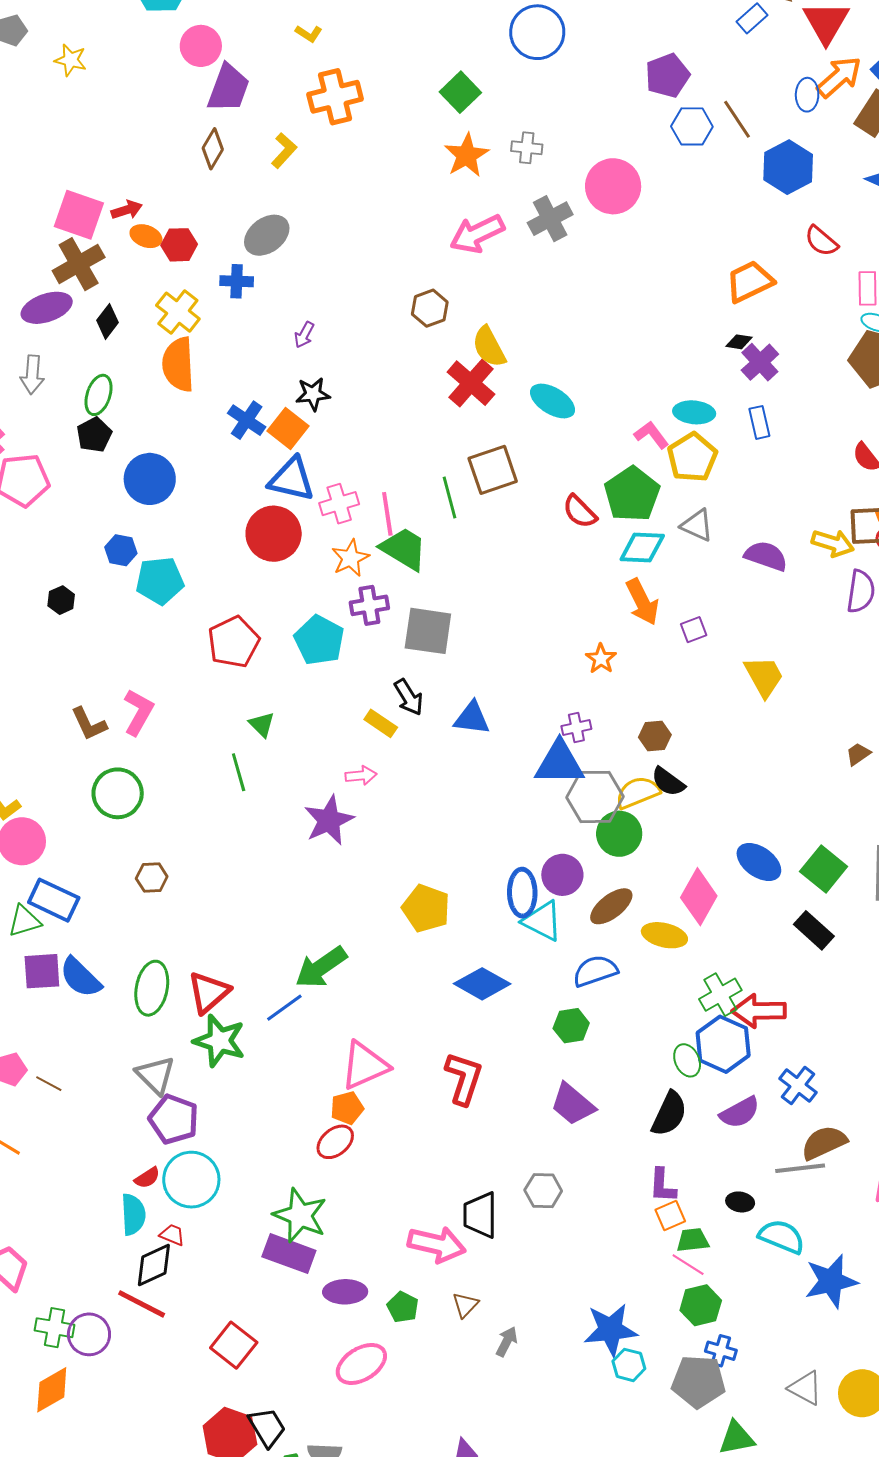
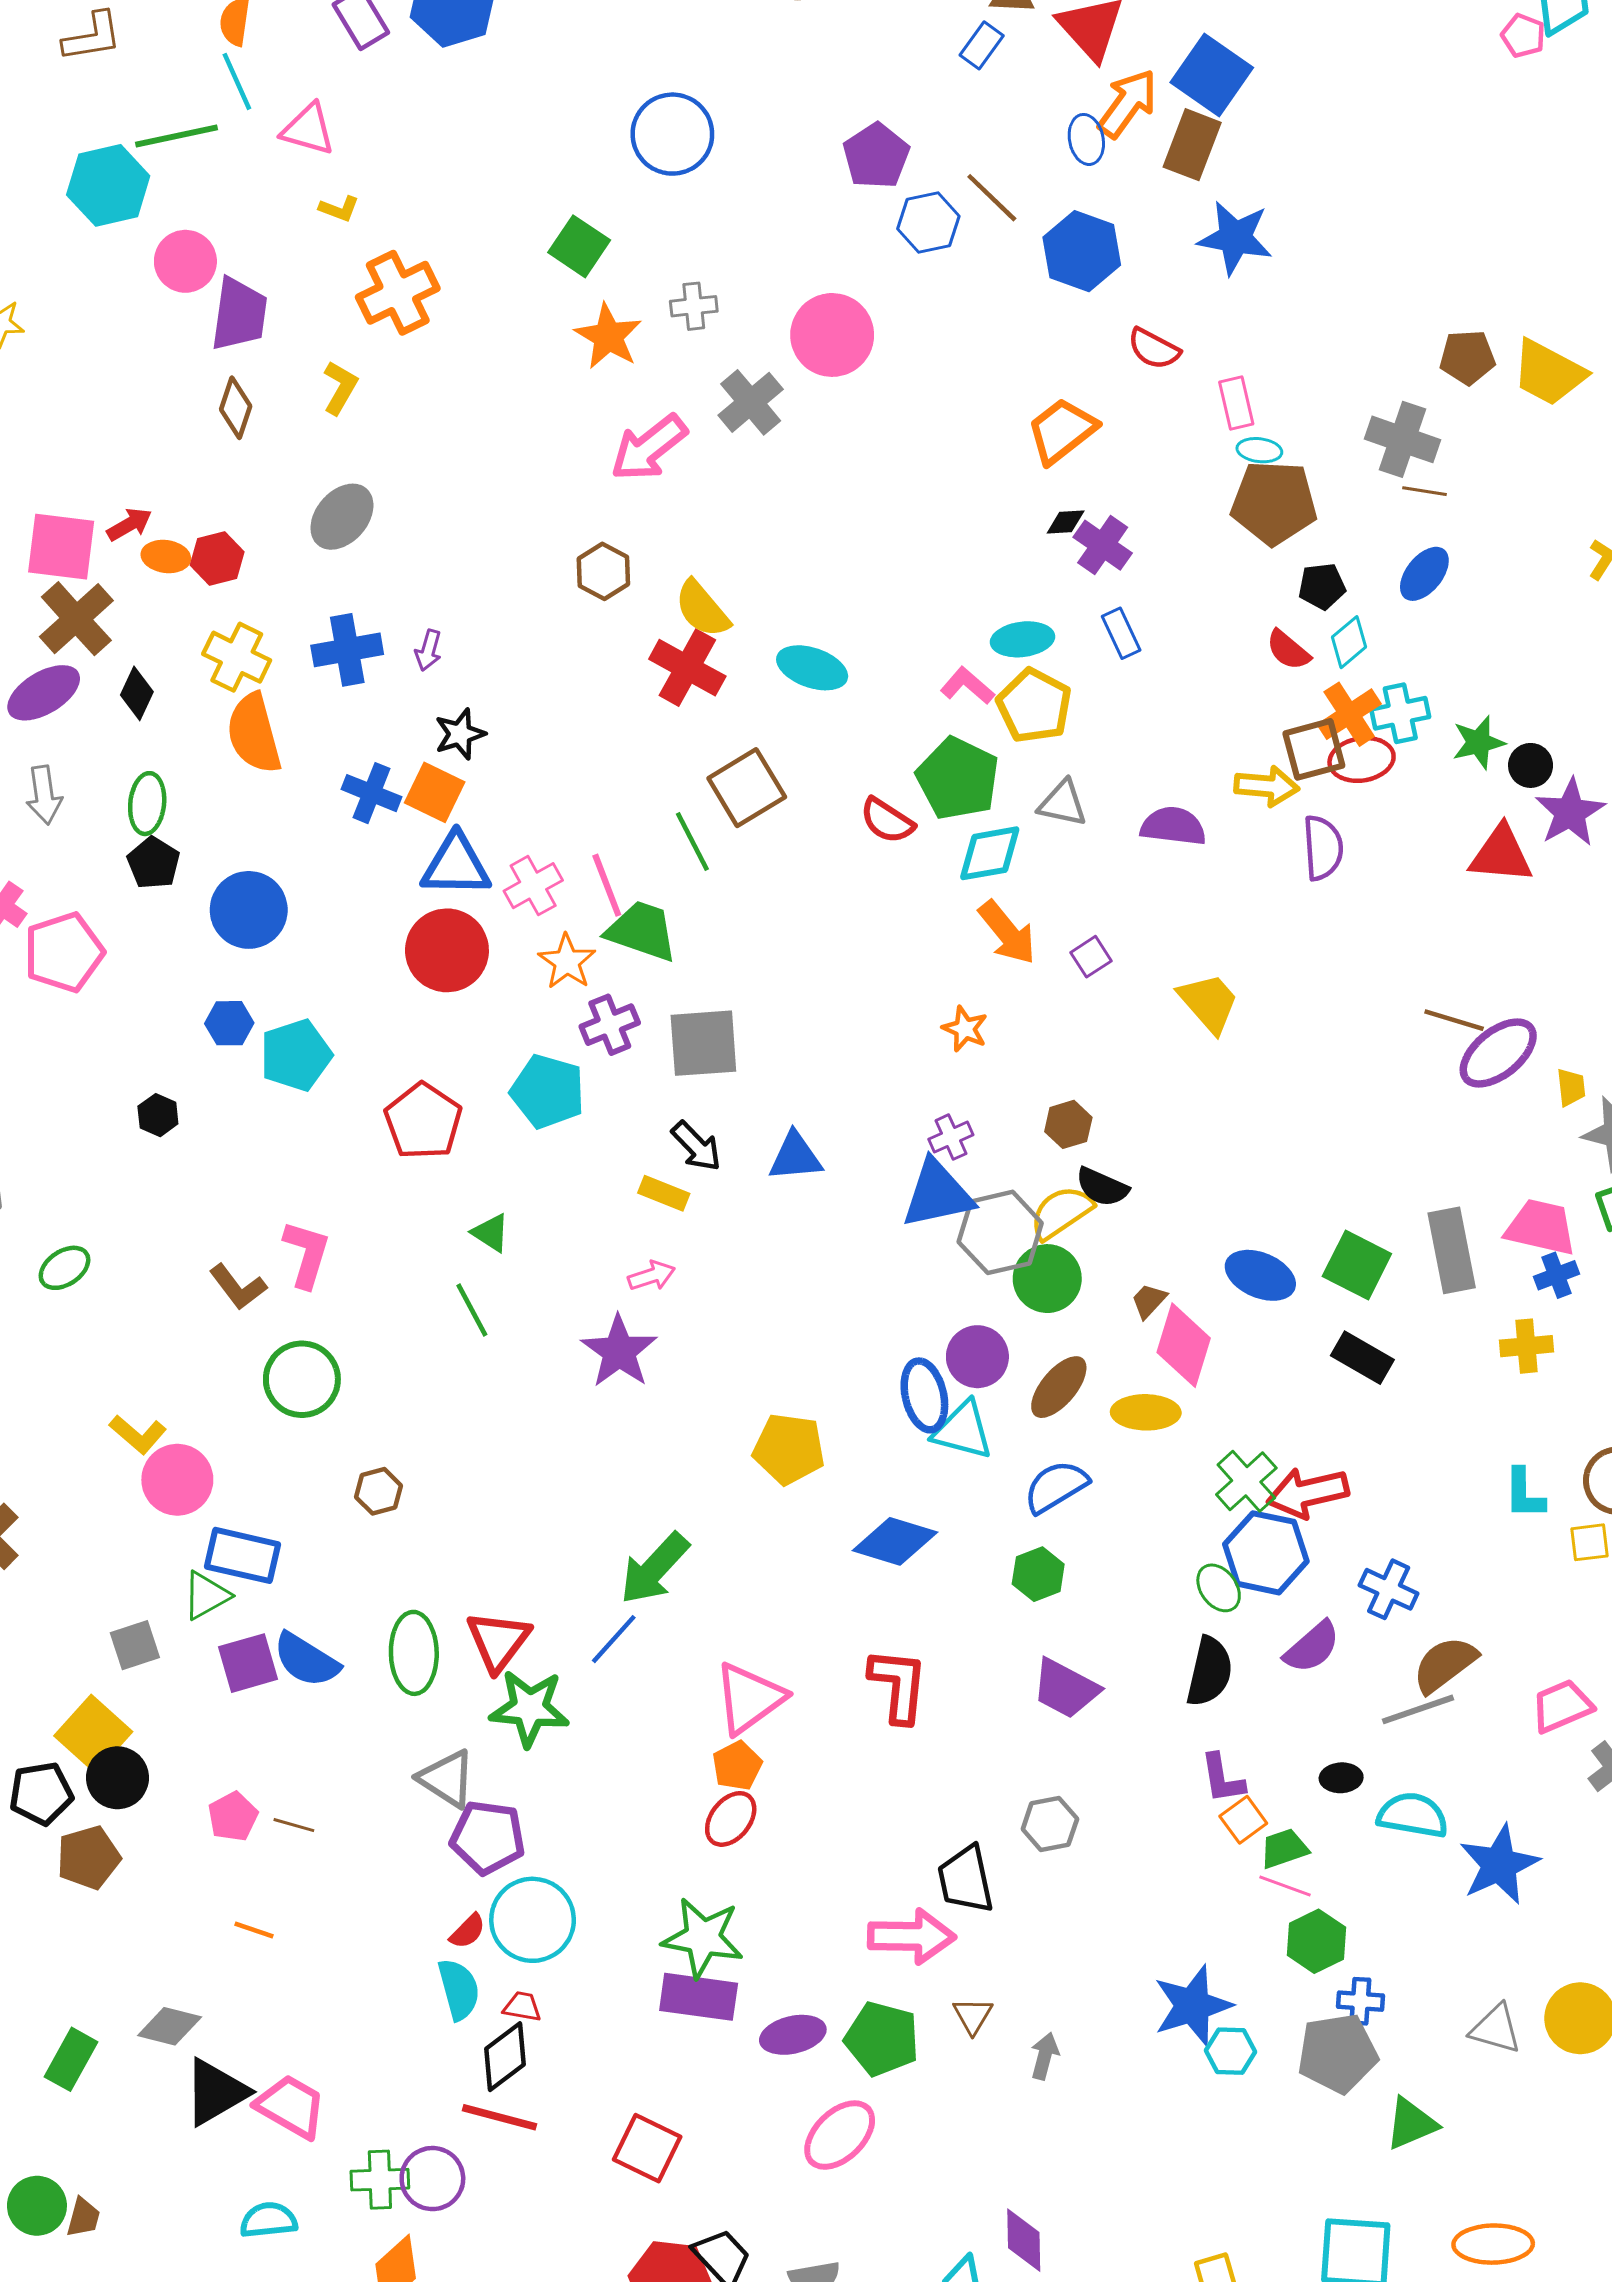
blue cross: (237, 281) -> (347, 650), moved, size x1.4
brown trapezoid: (858, 754) -> (1149, 1301), moved
green pentagon: (403, 1307) -> (882, 2039), size x1.6

